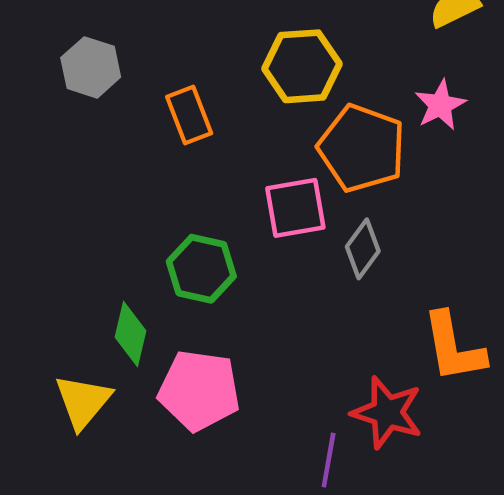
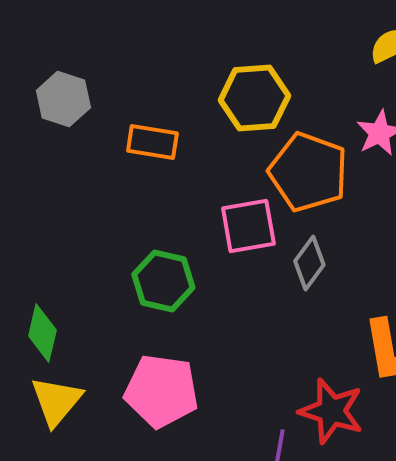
orange rectangle: (189, 115) -> (152, 142), turned -60
green diamond: (131, 334) -> (42, 333), moved

